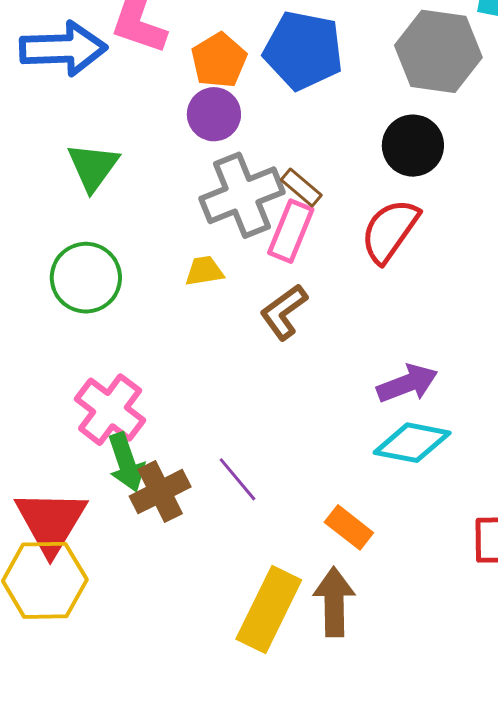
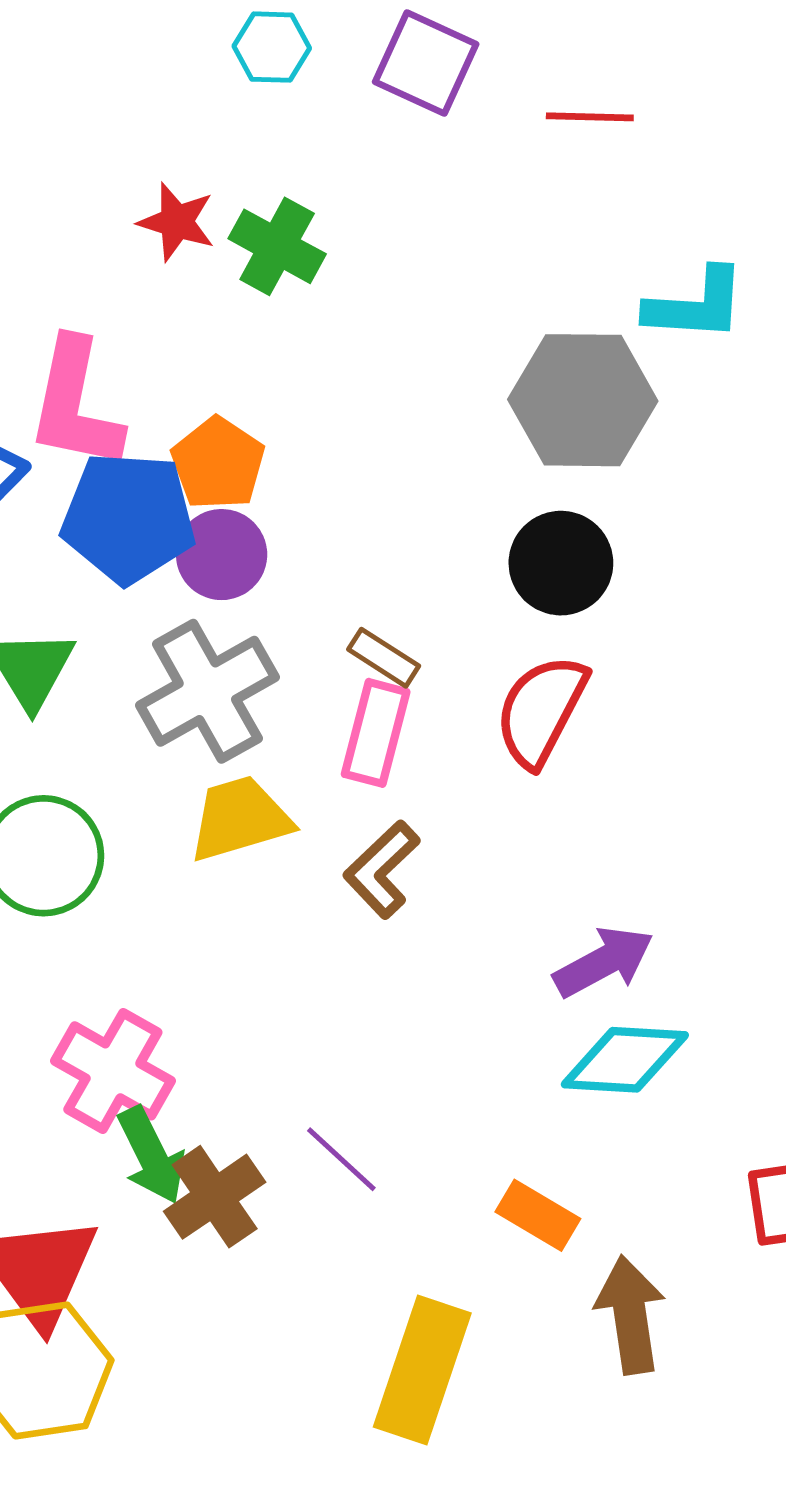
blue pentagon: (303, 50) -> (128, 518), moved
gray cross: (242, 195) -> (207, 691), moved
yellow trapezoid: (204, 271) -> (240, 819), size x1.6
brown arrow: (334, 602) -> (630, 1315), moved

